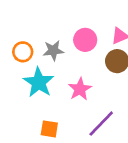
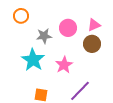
orange circle: (23, 52) -> (21, 16), moved

